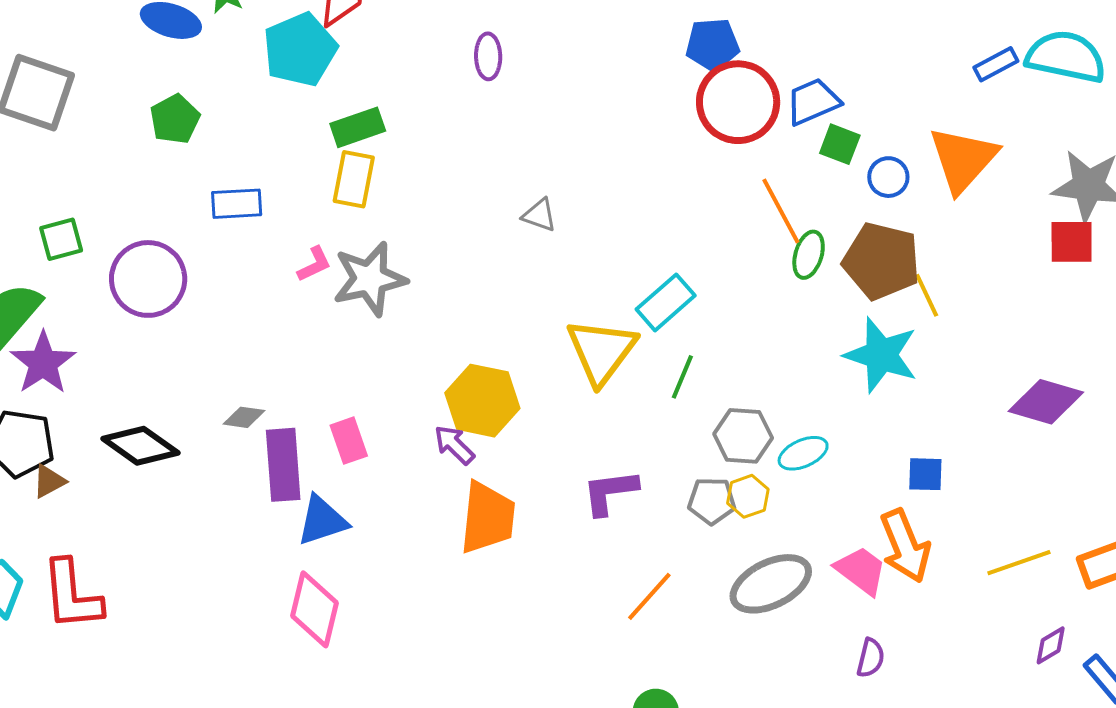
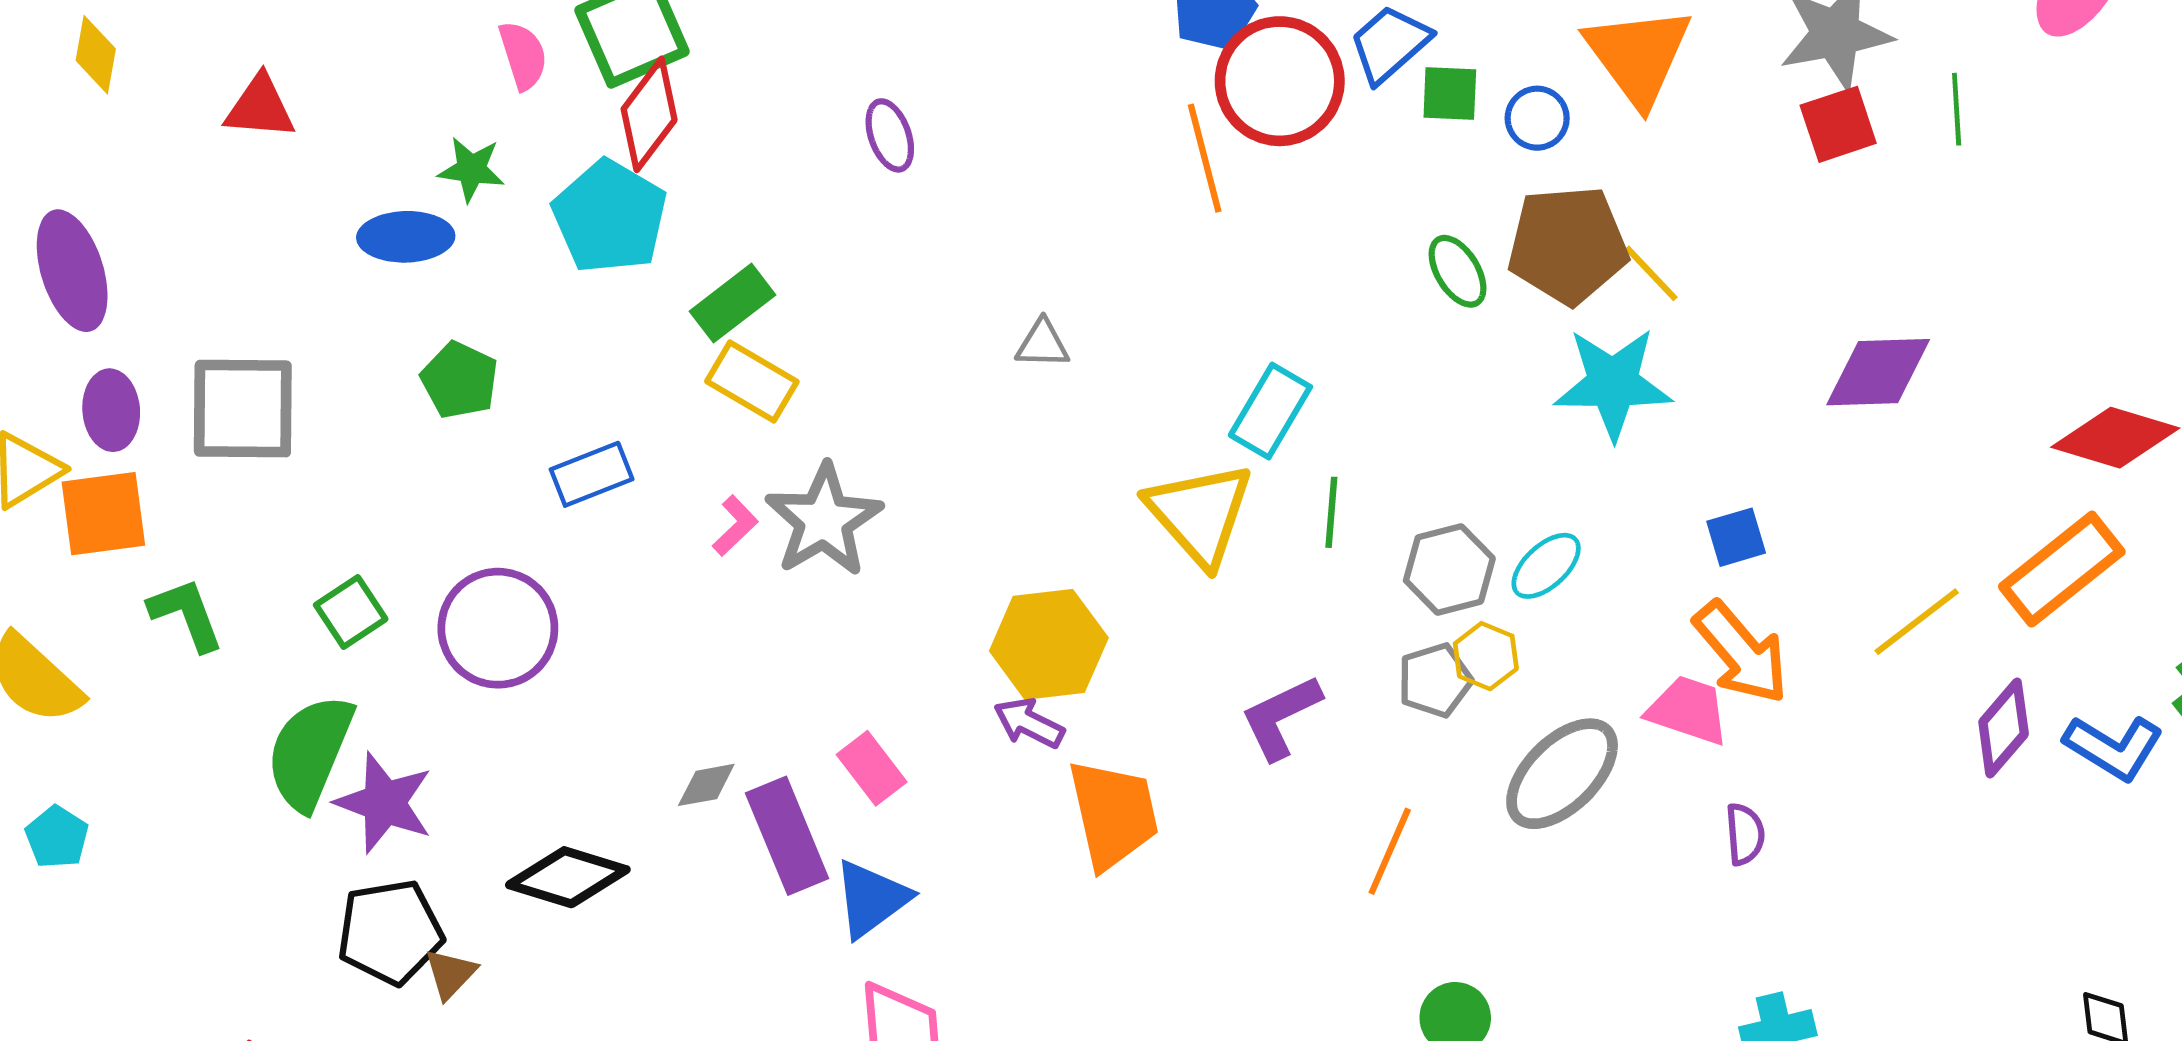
yellow rectangle: (354, 179) -> (752, 381), turned -52
orange line: (781, 211) -> (1205, 158), moved, turned 32
green ellipse: (809, 255) -> (1458, 271), turned -30
purple diamond: (1051, 645) -> (2004, 728), size x1.5

